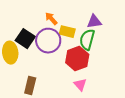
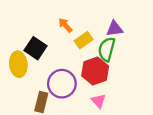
yellow rectangle: (67, 32) -> (84, 40), turned -49
purple circle: (48, 41) -> (62, 84), moved

